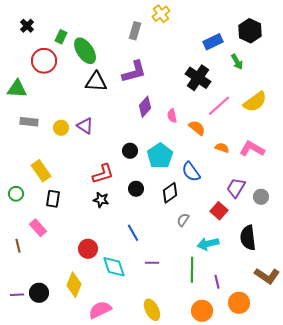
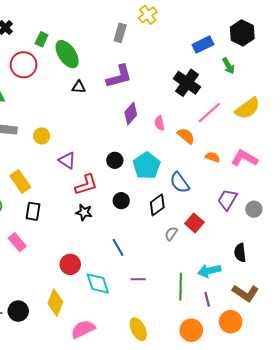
black triangle: (96, 82) -> (79, 87), size x0.6
purple triangle: (85, 126) -> (67, 160), moved
red square: (219, 211) -> (194, 223), moved
black semicircle: (248, 238) -> (240, 253), size x0.7
cyan arrow: (208, 244) -> (209, 271), moved
brown L-shape: (267, 276) -> (245, 293), moved

